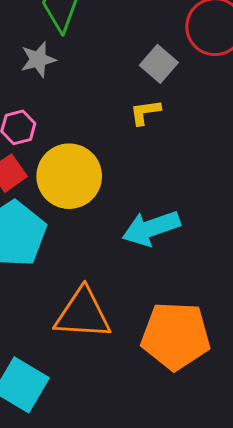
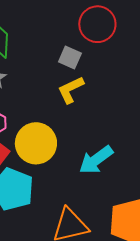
yellow L-shape: (145, 112) -> (71, 90), size x1.4

